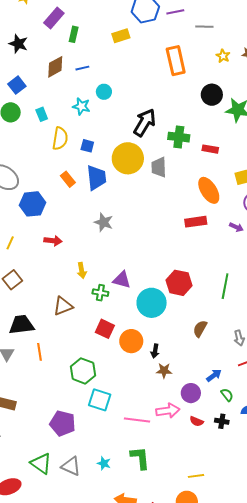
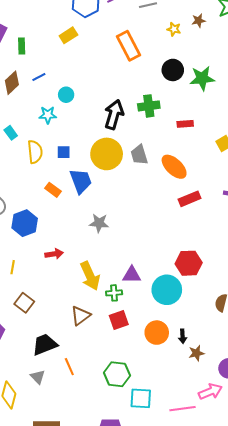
green cross: (179, 137) -> (149, 106), moved
orange ellipse: (209, 190) -> (174, 167), moved
yellow arrow: (82, 270) -> (90, 276), size x1.8
red square: (105, 329) -> (119, 320), moved, turned -30

